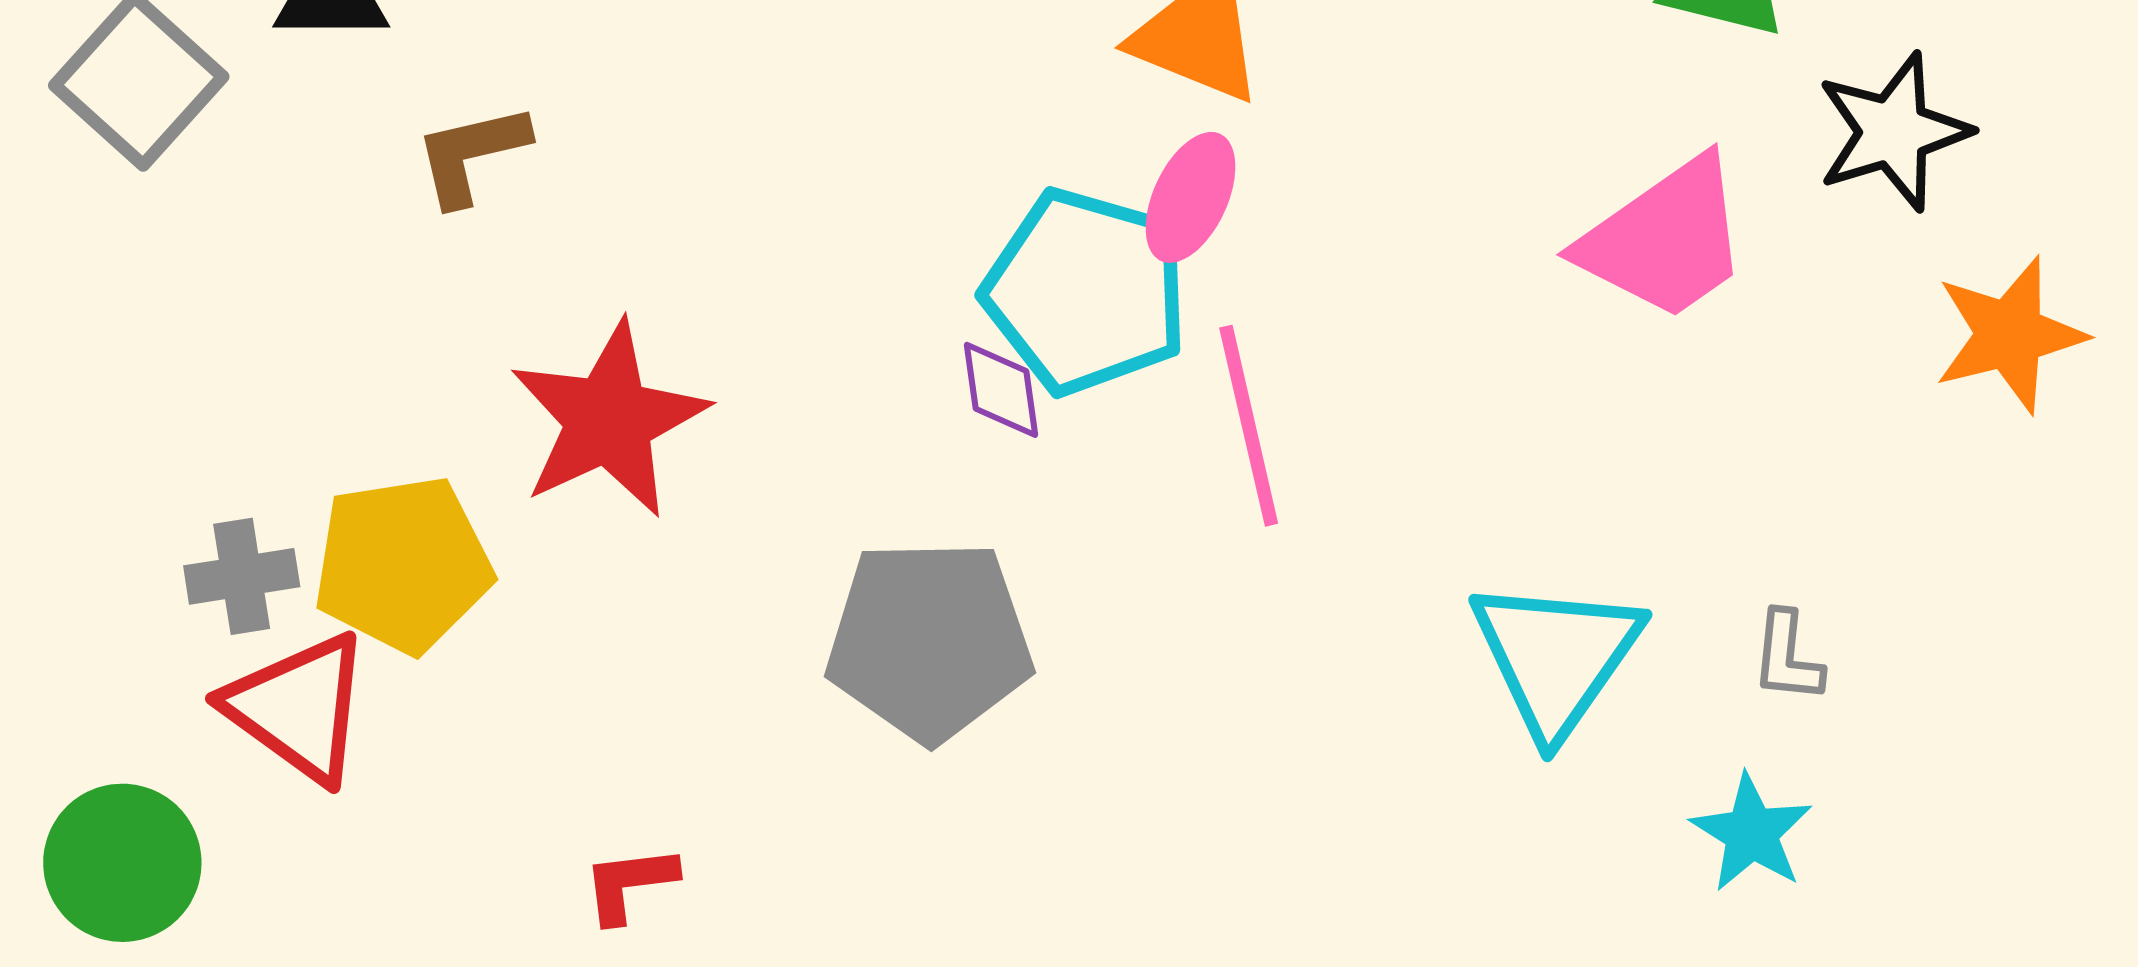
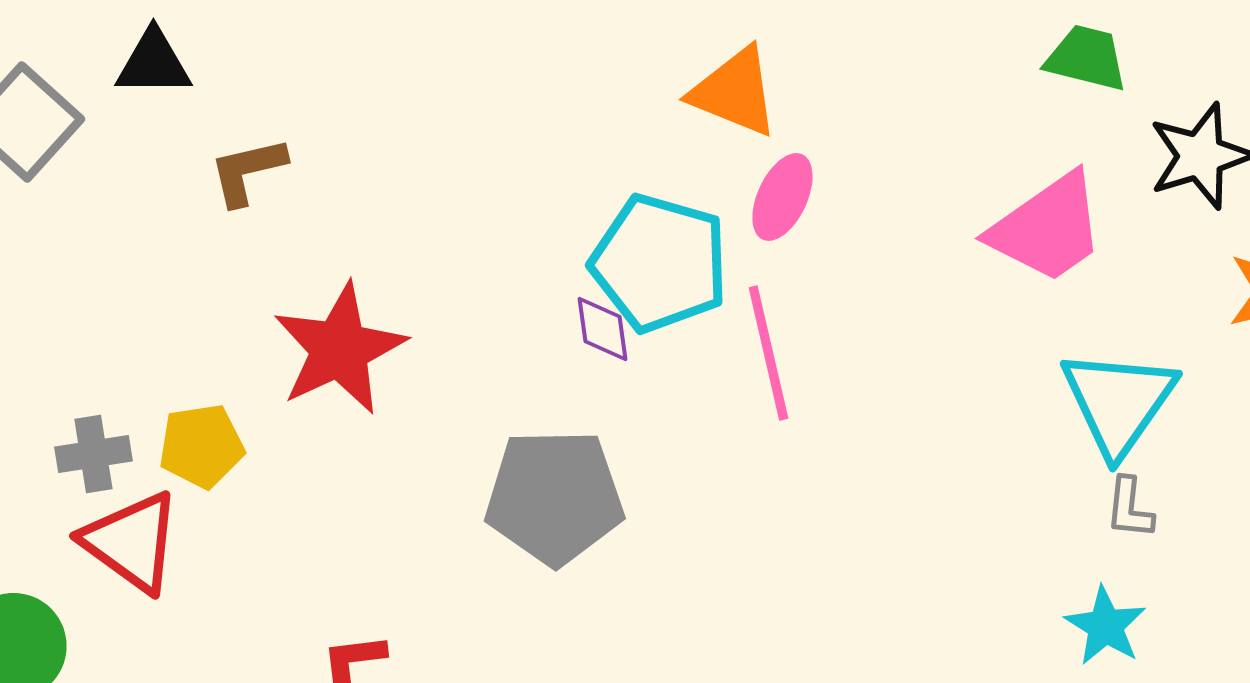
pink ellipse: (1191, 197) -> (782, 197), moved
yellow pentagon: (403, 564) -> (201, 446), size x0.7
cyan triangle: (1556, 657) -> (1118, 402), moved

